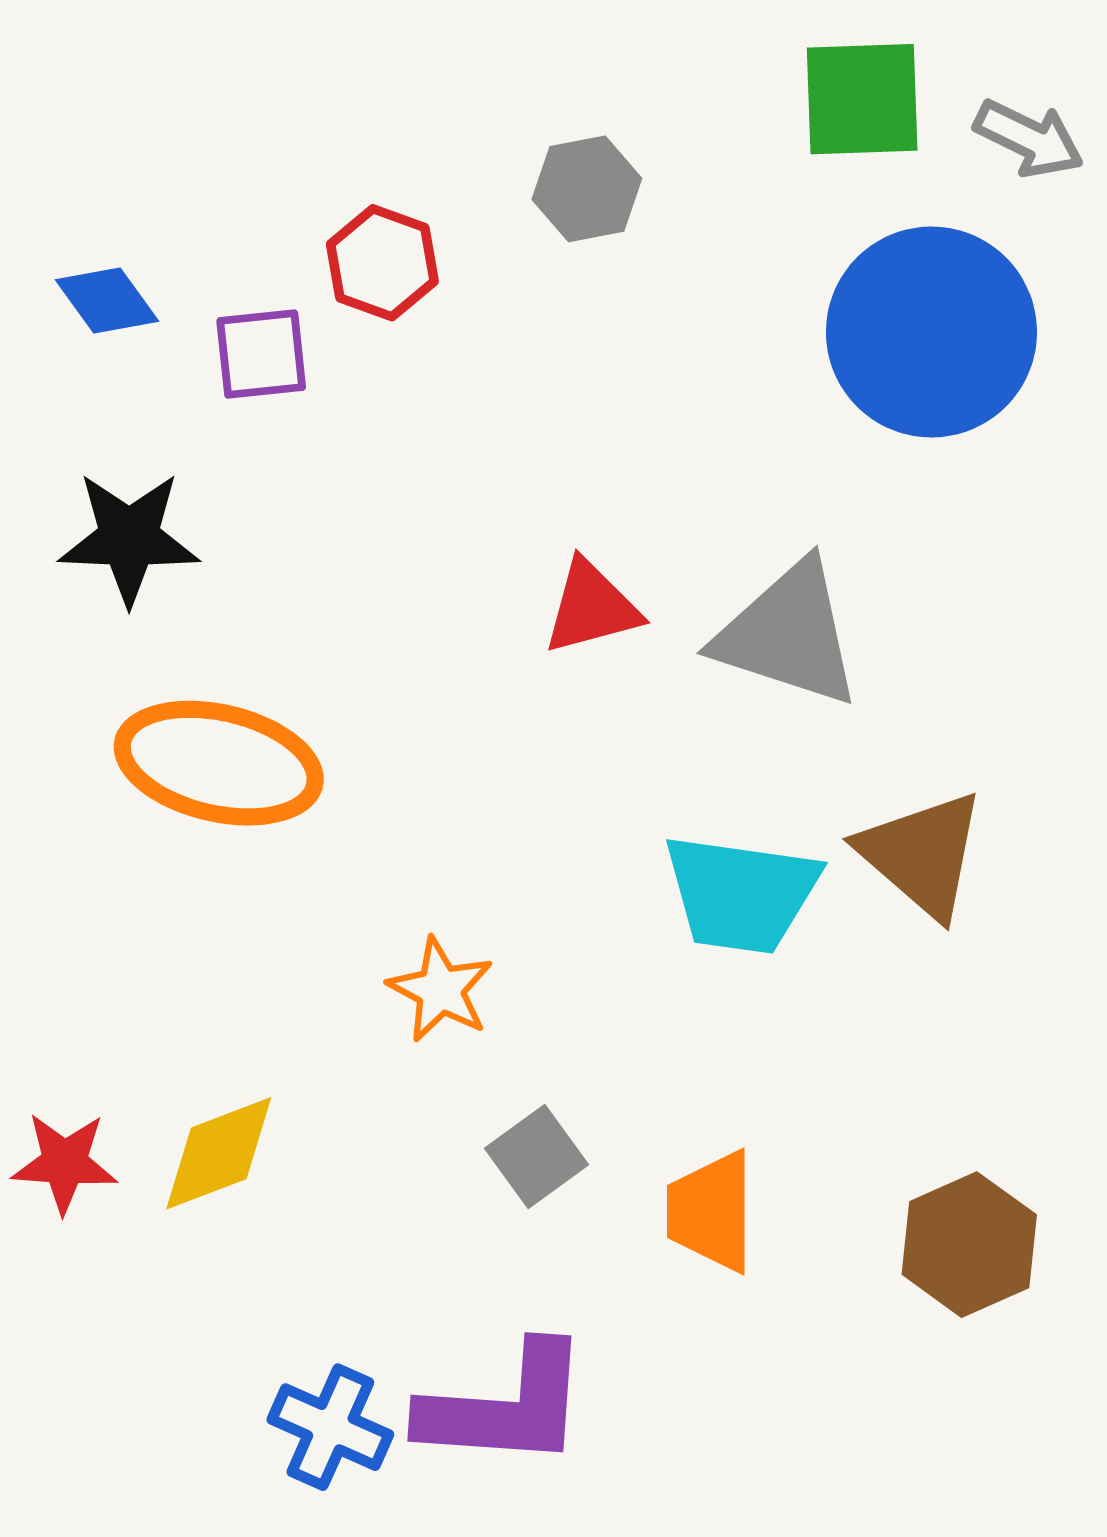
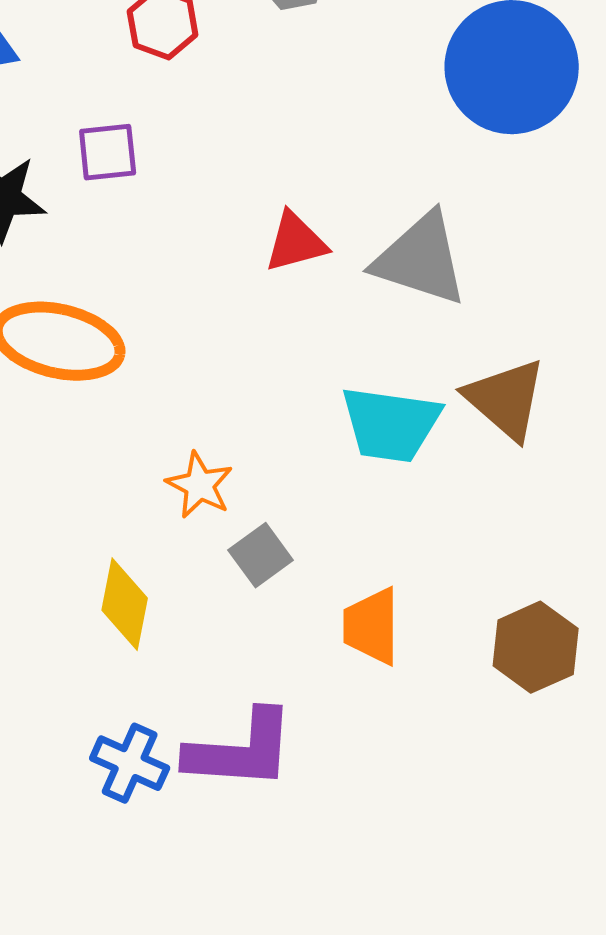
purple square: (261, 354) -> (108, 152), moved
yellow diamond: (219, 1153) -> (125, 604), moved, turned -58
gray square: (537, 1156) -> (261, 555), moved

